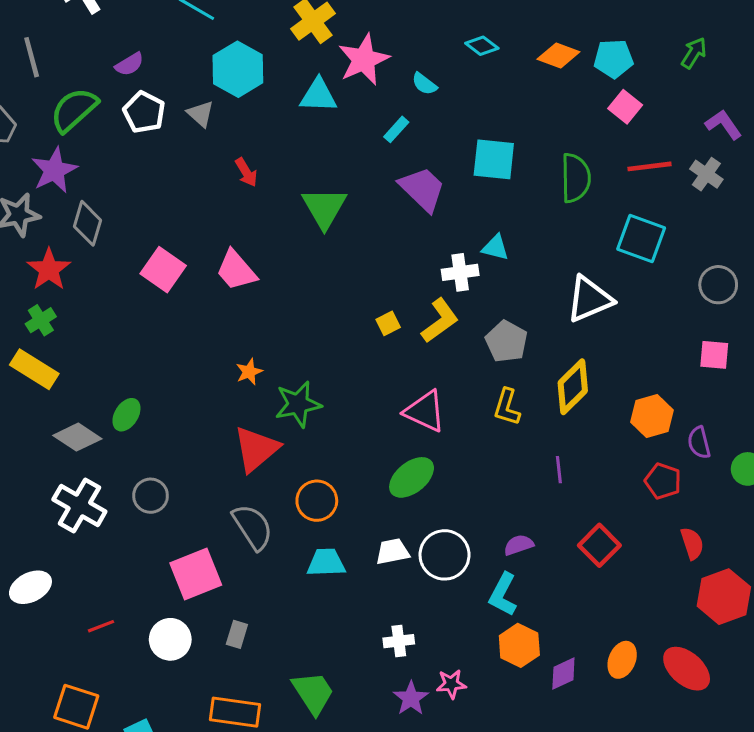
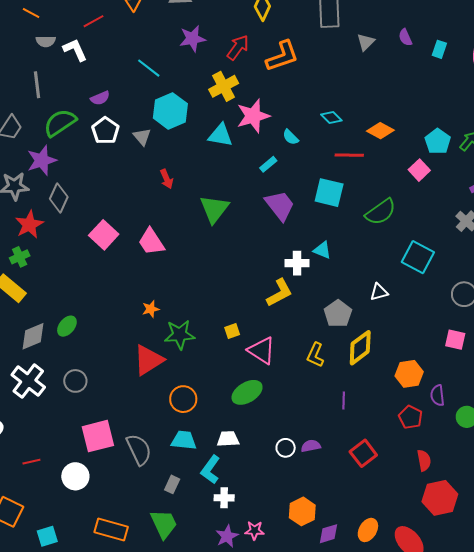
cyan pentagon: (613, 59) -> (438, 141), moved, turned 30
red line: (650, 166) -> (349, 155), moved
green semicircle: (576, 178) -> (381, 212), turned 48
white triangle: (589, 299) -> (379, 292), size x0.6
yellow square: (388, 323) -> (232, 331), moved
gray pentagon: (506, 341) -> (338, 314), moved
gray diamond: (77, 437) -> (33, 336), turned -64
gray semicircle: (253, 527) -> (139, 450), moved
white circle: (445, 555) -> (286, 448), moved, size x0.6
cyan L-shape: (503, 594) -> (210, 470), moved
gray rectangle: (237, 634) -> (172, 484), moved

